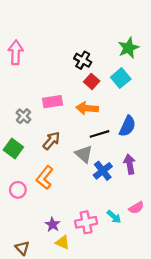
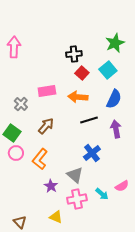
black cross: (83, 60) -> (74, 54), turned -35
blue semicircle: (127, 126) -> (114, 99), moved
gray triangle: (84, 154) -> (75, 175), moved
purple arrow: (130, 164) -> (116, 129), moved
pink circle: (18, 190) -> (16, 153), moved
purple star: (53, 224) -> (51, 186), moved

